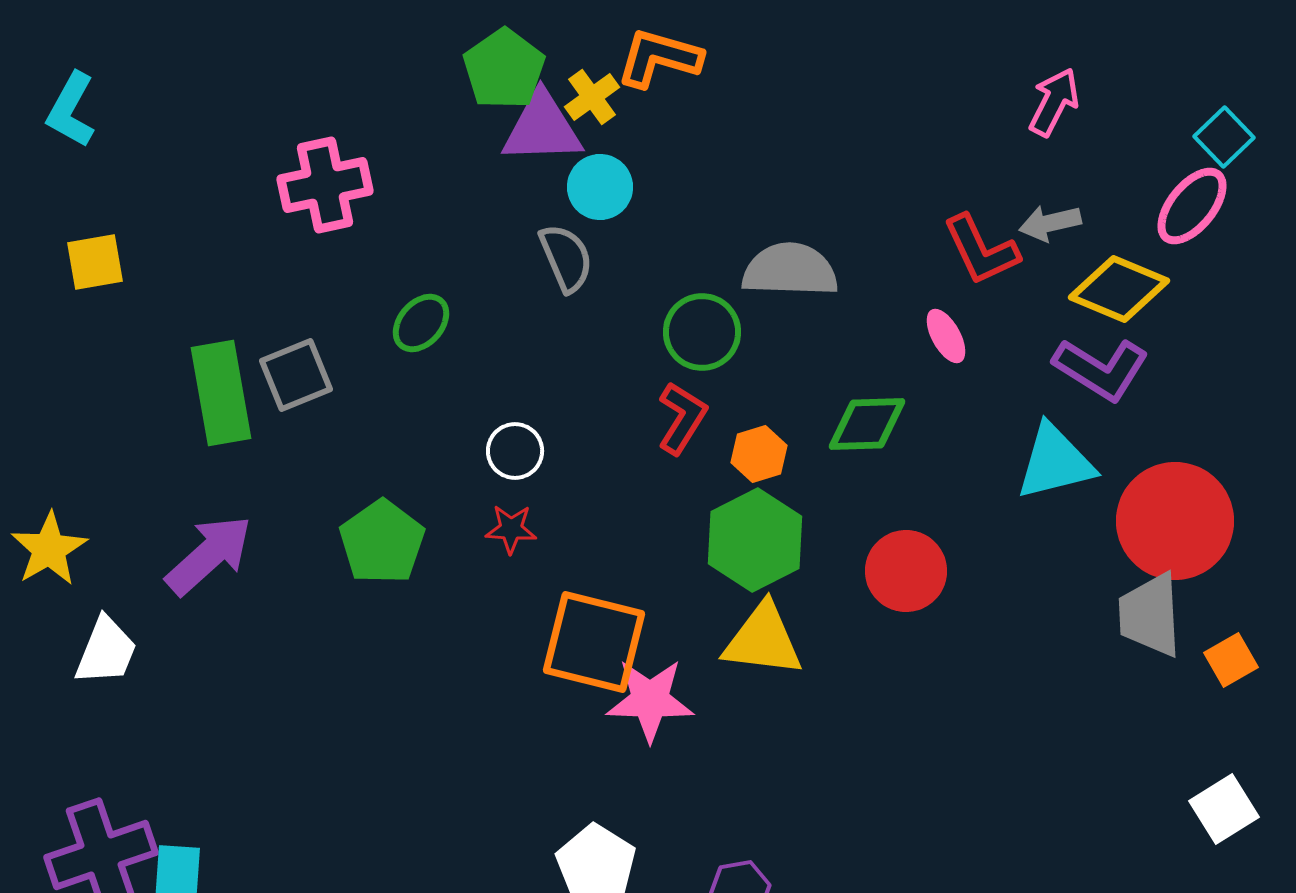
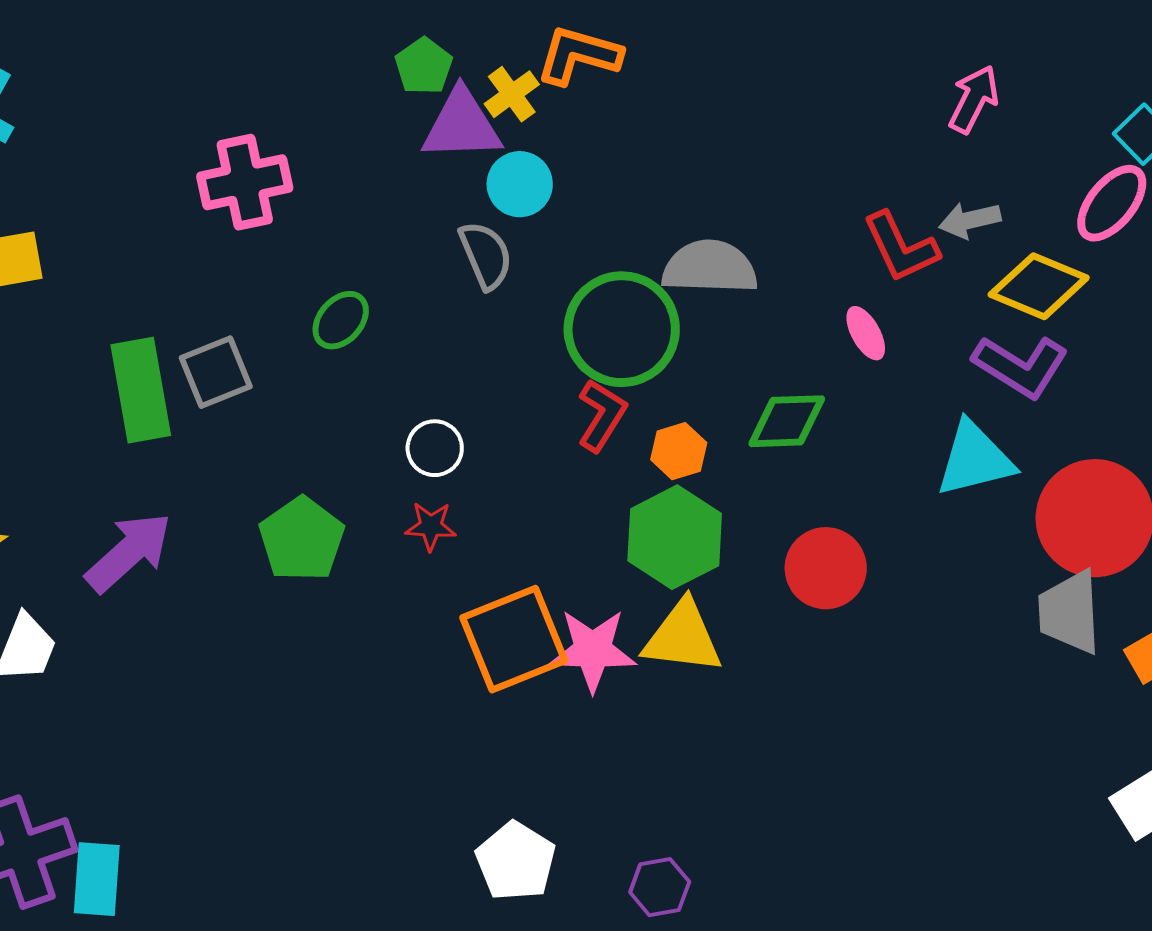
green pentagon: (504, 69) -> (424, 66), size x0.7
green circle: (702, 332) -> (622, 329), size x1.5
orange square: (594, 642) -> (514, 639), turned -36
pink star: (650, 700) -> (593, 650), moved

